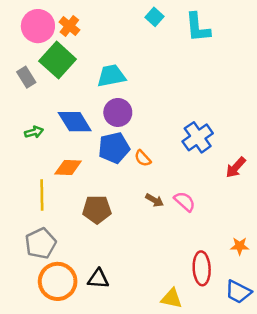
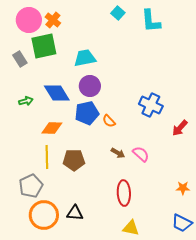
green square: (58, 60) -> (44, 46), turned 36
blue cross: (198, 137) -> (151, 105), turned -30
yellow line: (42, 195) -> (47, 157), moved
red ellipse: (202, 268) -> (124, 193), moved

